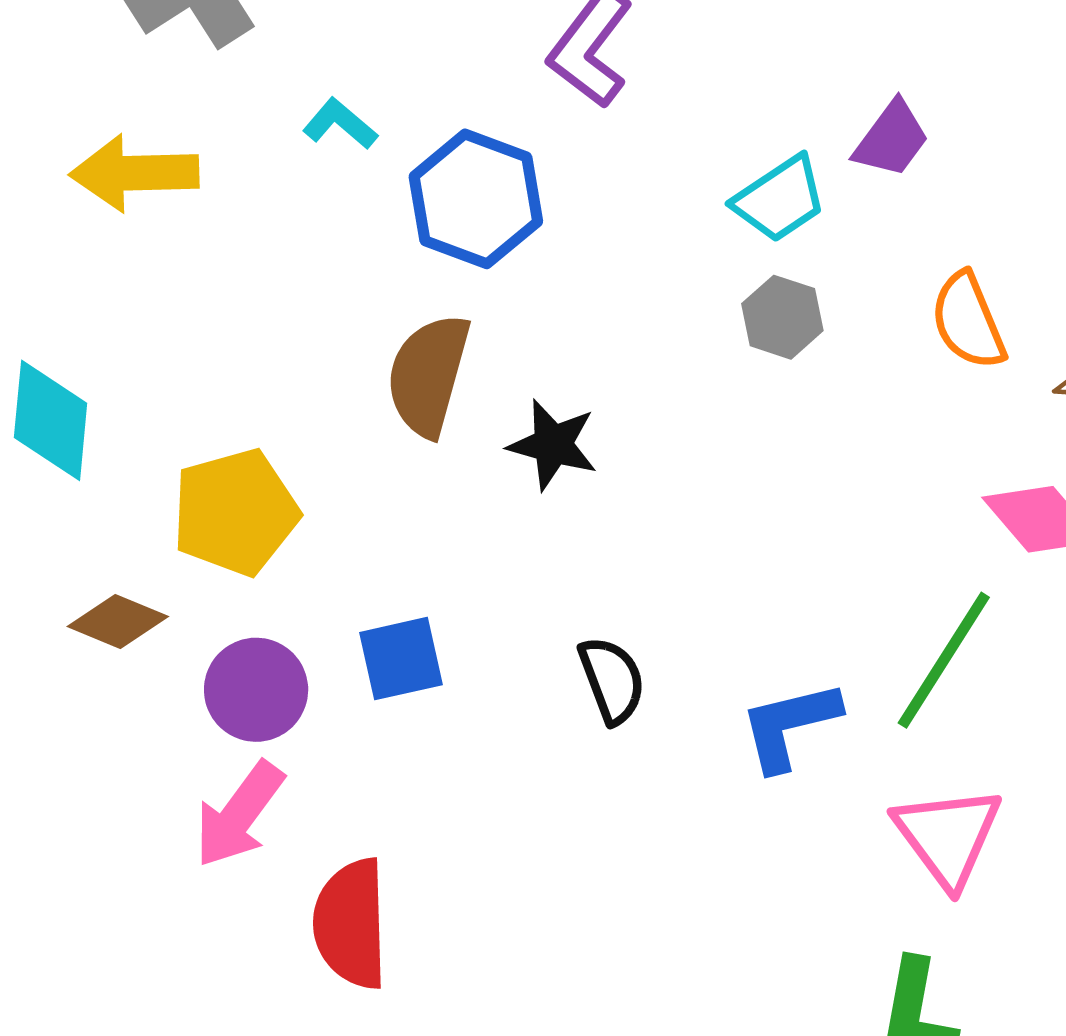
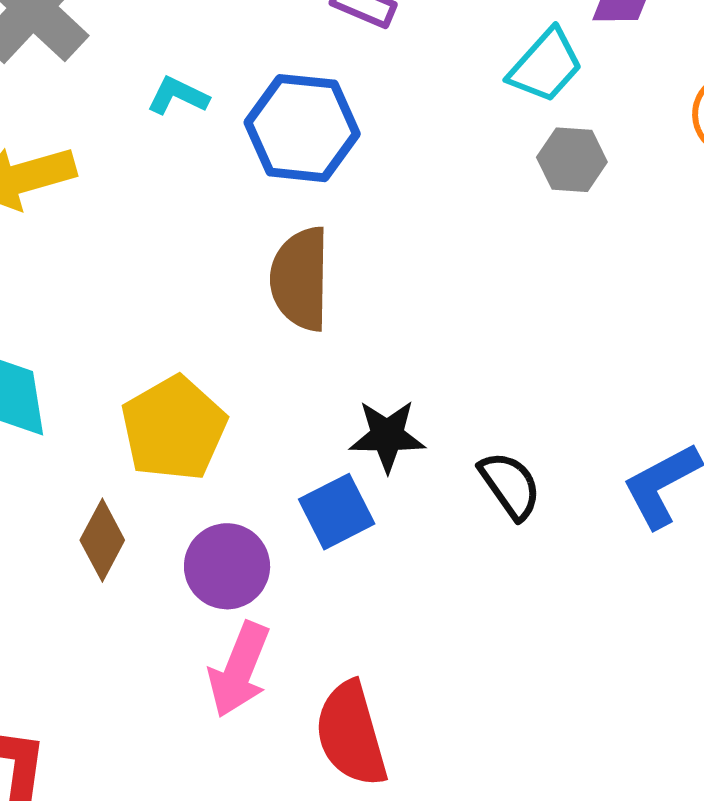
black star: (553, 445) -> (387, 436), moved
brown diamond: (118, 622) -> (102, 540), turned -70

